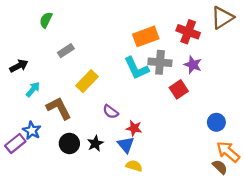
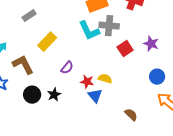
purple star: (193, 65) -> (151, 44), moved
purple semicircle: (111, 112) -> (67, 68), turned -88
blue triangle: (126, 145) -> (95, 96), moved
yellow semicircle: (134, 166) -> (105, 79), moved
brown semicircle: (220, 167) -> (131, 115), moved

